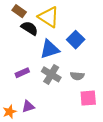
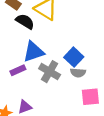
blue square: (76, 40) -> (74, 57), moved
blue triangle: (50, 49) -> (34, 52), moved

